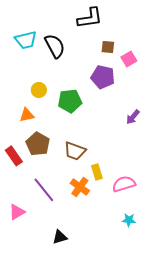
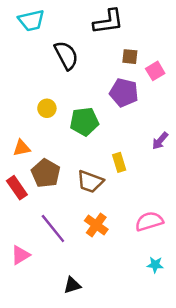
cyan trapezoid: (26, 40) -> (31, 20), moved
orange triangle: (27, 115) -> (22, 148), moved
yellow rectangle: (97, 172) -> (119, 162), moved

